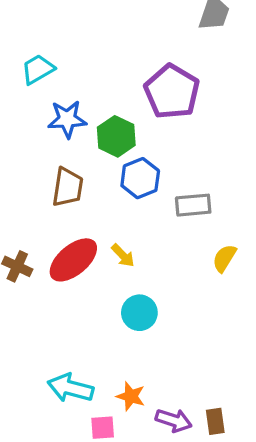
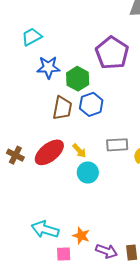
brown trapezoid: (68, 187) -> (62, 108), moved
gray rectangle: (193, 205) -> (117, 145), moved
cyan circle: (139, 313) -> (88, 173), moved

